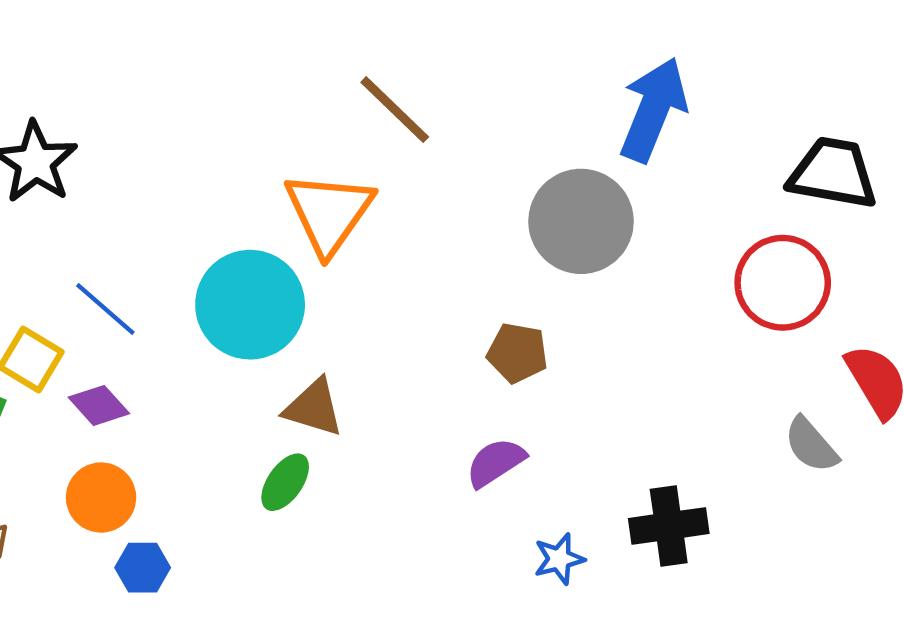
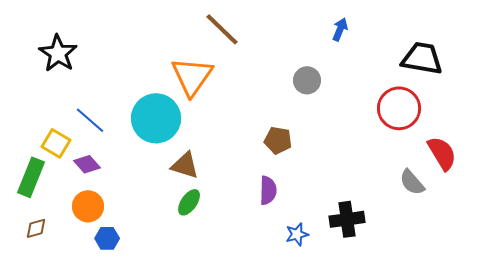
blue arrow: (653, 110) -> (340, 29), size x0.5
gray circle: (581, 221) -> (307, 80), size x0.6
purple semicircle: (496, 462) -> (268, 190), turned 124
green ellipse: (285, 482) -> (189, 202), moved

